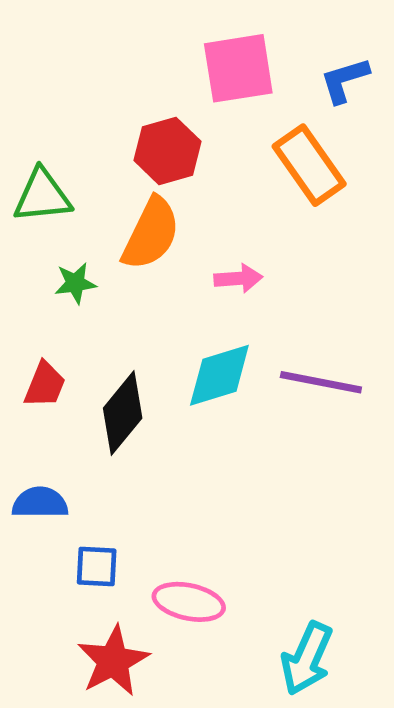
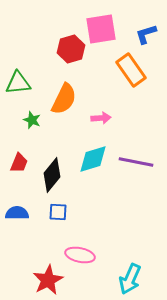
red hexagon: (167, 151) -> (71, 49), moved
green star: (75, 283) -> (32, 120), turned 30
blue square: (97, 566) -> (58, 212), moved

